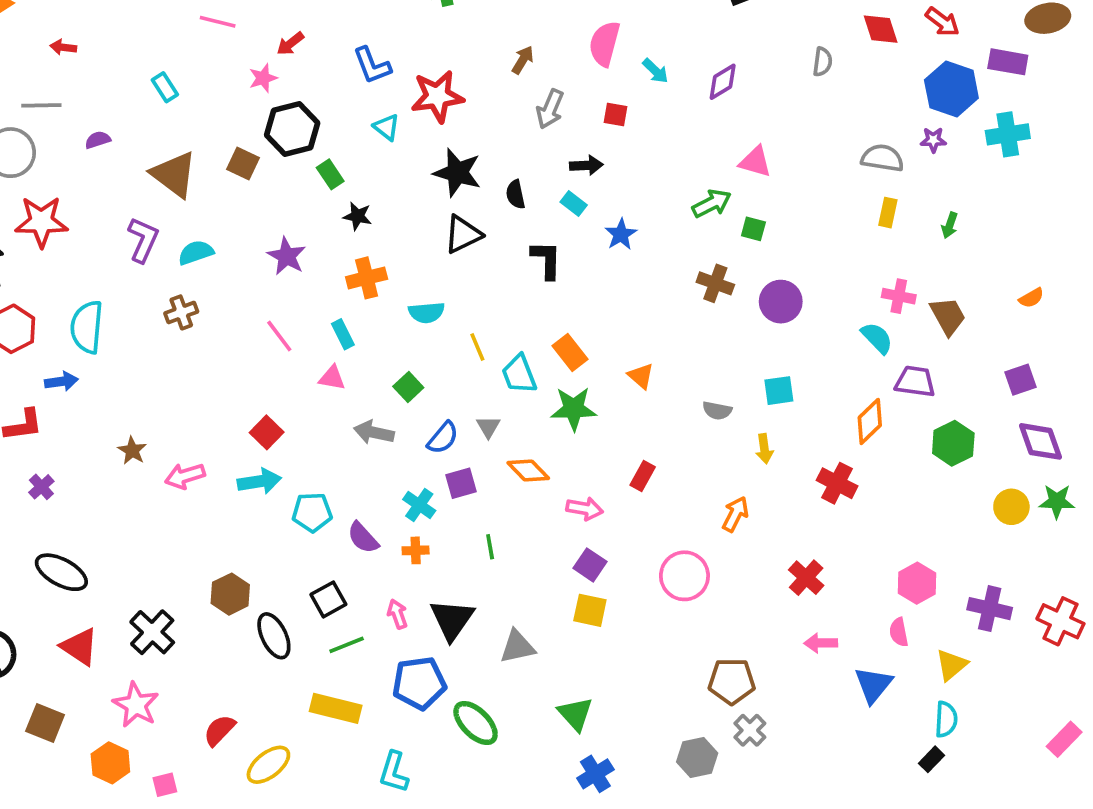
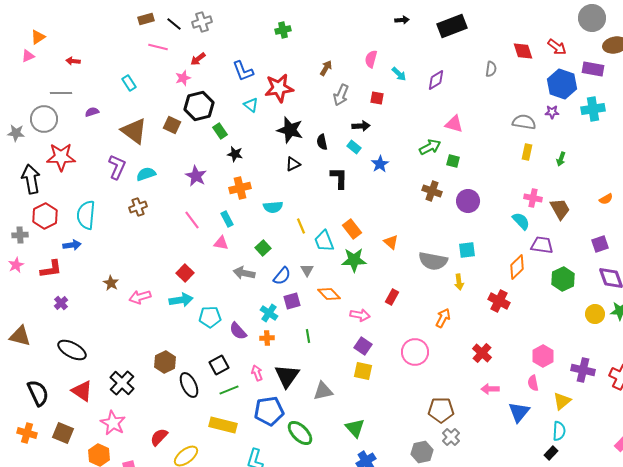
pink semicircle: (605, 44) -> (371, 59), size x0.7
black triangle: (463, 234) -> (293, 164), size x0.7
gray semicircle: (717, 411) -> (433, 261), size x1.8

